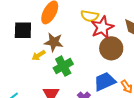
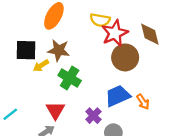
black square: (23, 30) -> (26, 50), moved
green cross: (63, 66) -> (70, 78), turned -30

